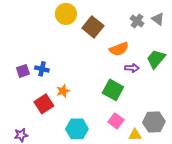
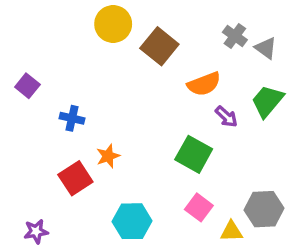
gray triangle: (158, 19) -> (266, 48), moved
purple arrow: (132, 68) -> (226, 117), turned 40
purple square: (23, 71) -> (27, 86), moved, turned -32

